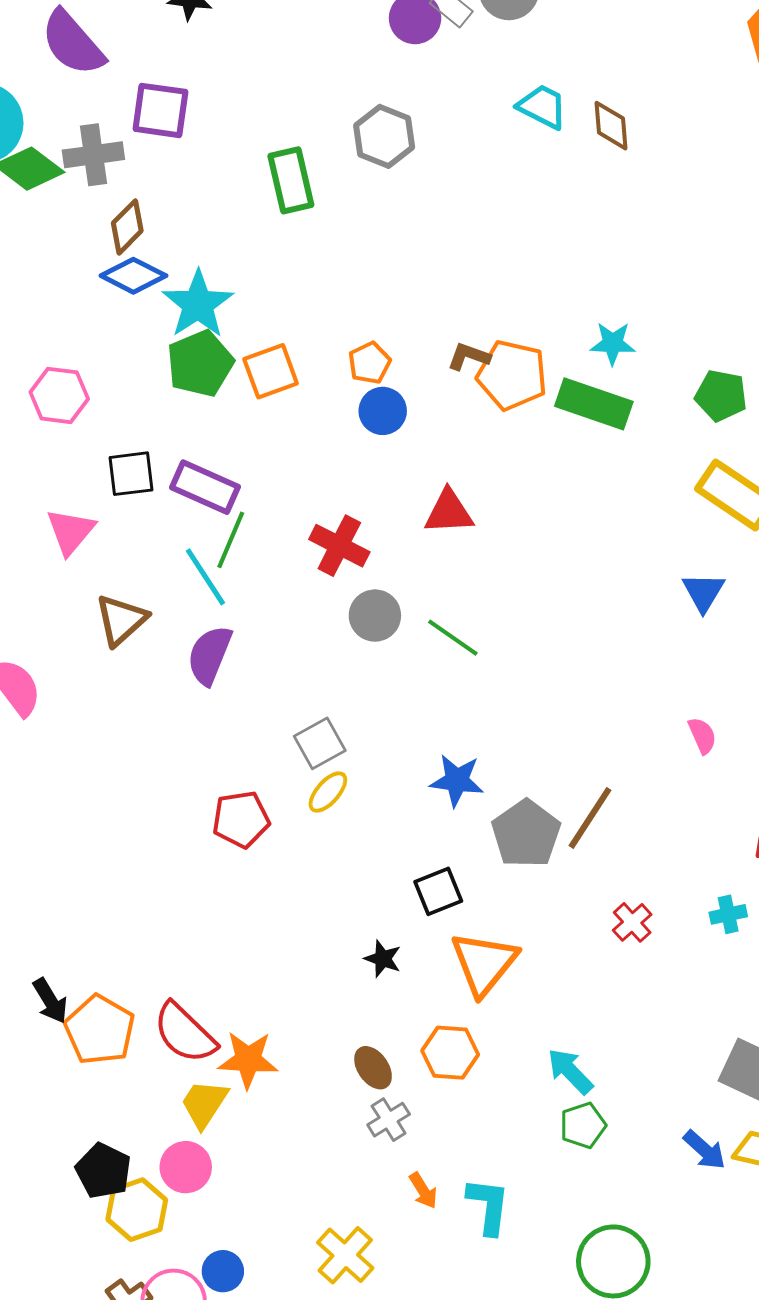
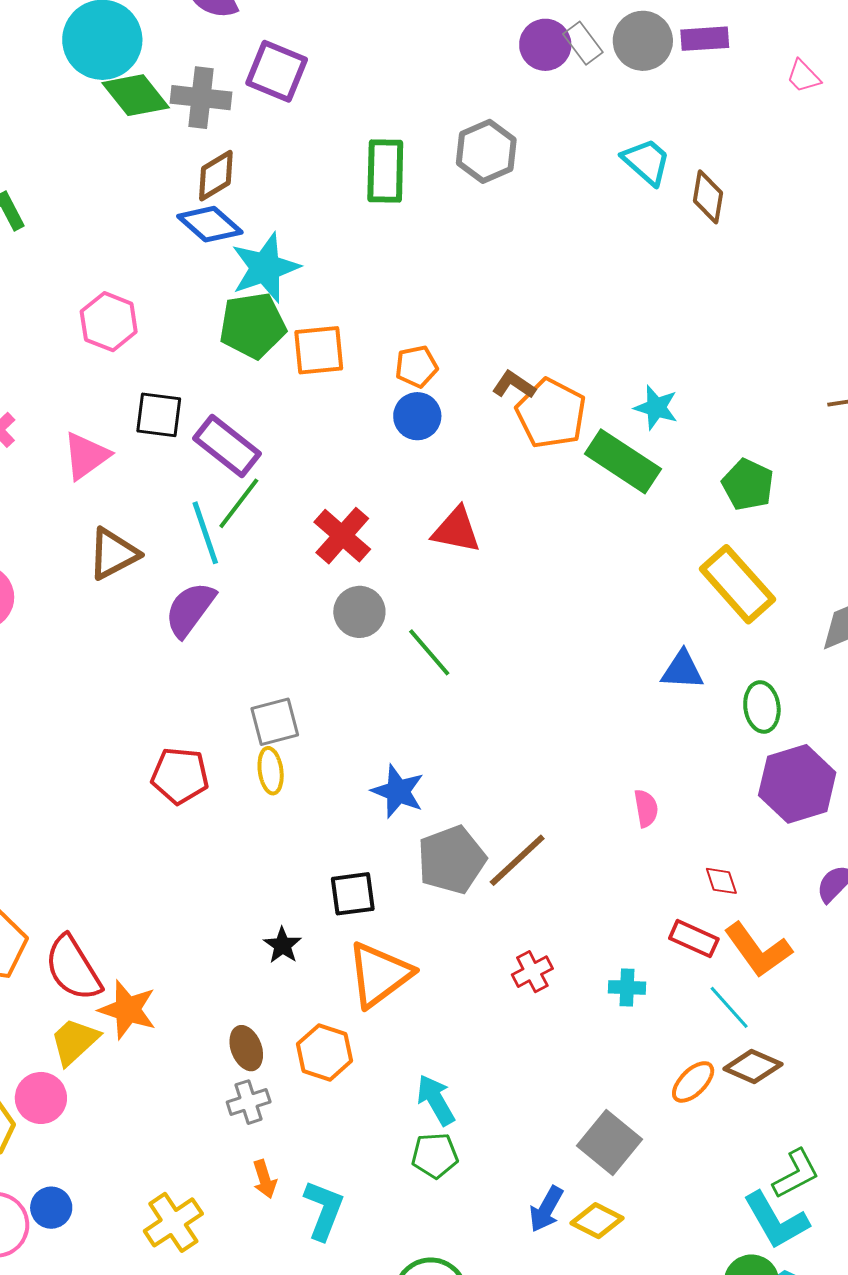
blue triangle: (703, 592) -> (682, 670), turned 48
yellow ellipse: (328, 792) -> (271, 771), turned -63
blue arrow: (705, 1150) -> (546, 1209), turned 63

